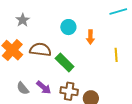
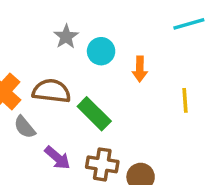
gray star: (23, 20) -> (66, 37), moved
gray semicircle: (23, 88) -> (25, 127), moved

